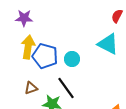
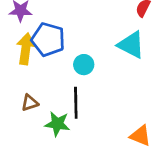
blue pentagon: (45, 56) -> (48, 40), moved
black line: (66, 88) -> (76, 103), turned 35

